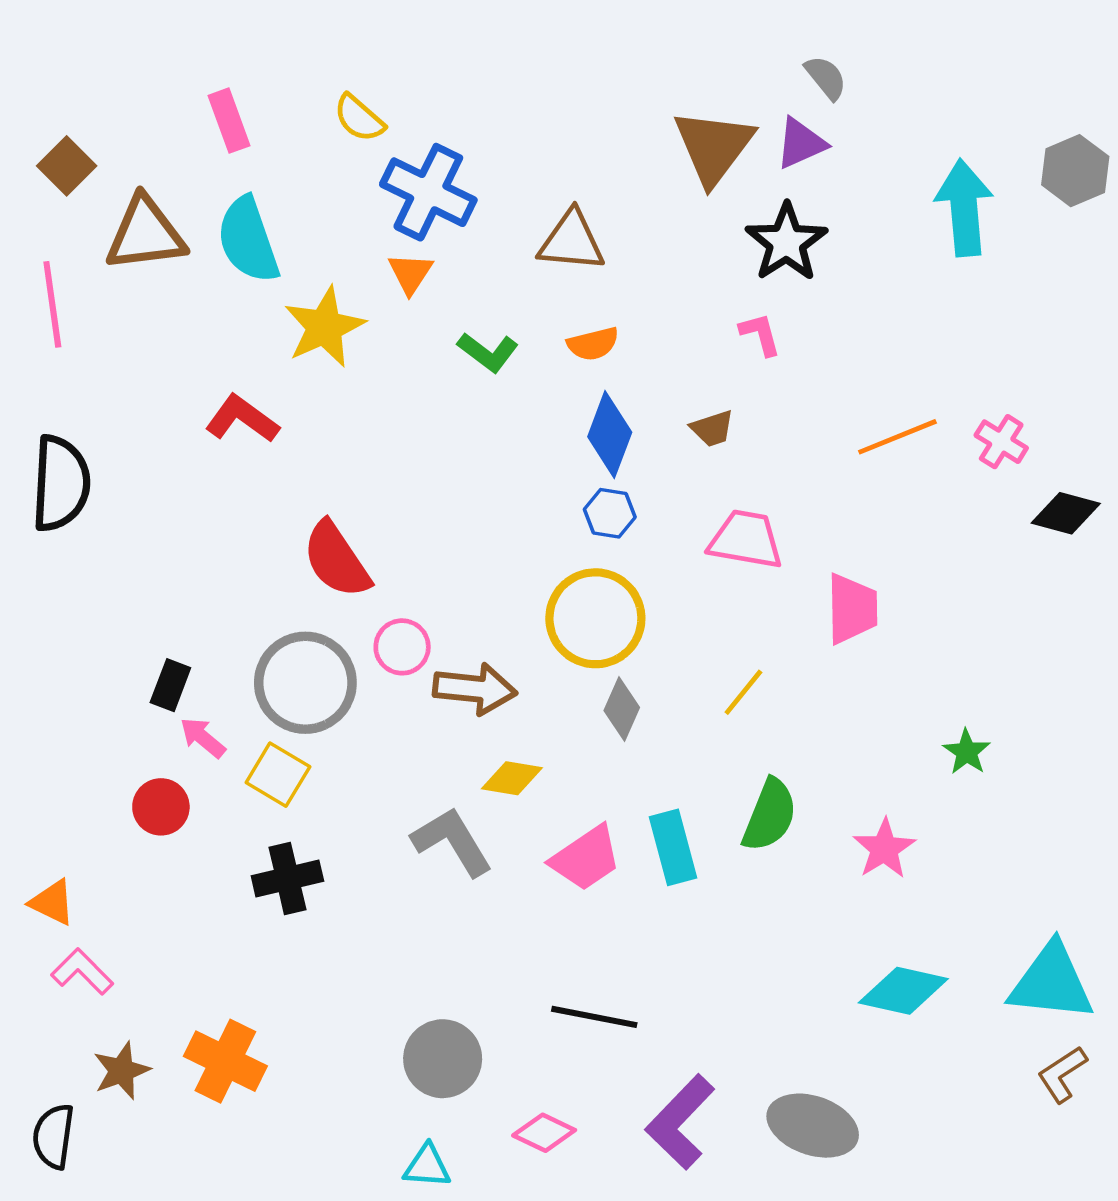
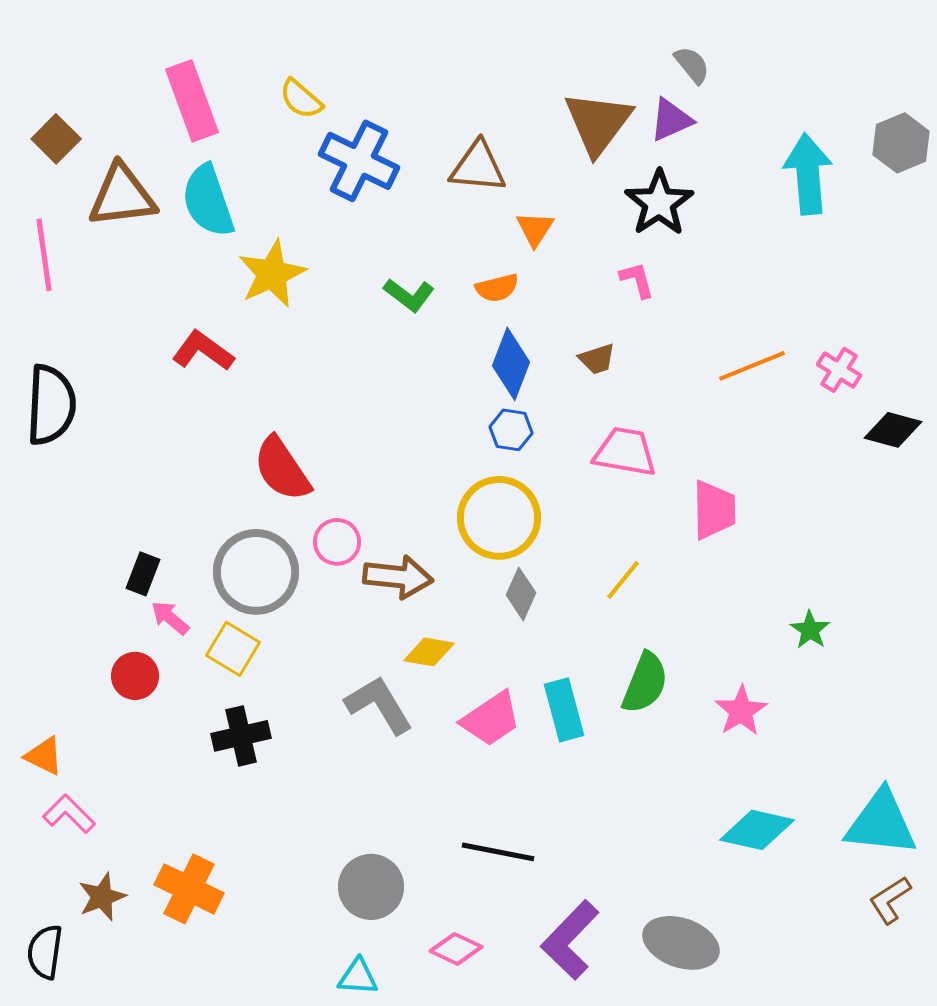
pink rectangle: (229, 121) -> (192, 101), size x1.5
brown triangle: (572, 241) -> (478, 167), moved
orange triangle: (410, 273) -> (535, 229), moved

